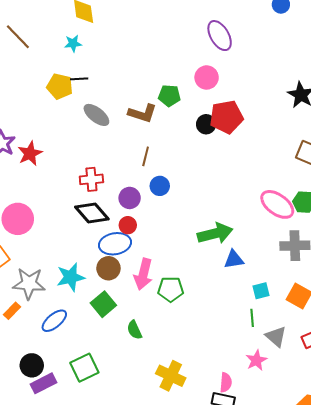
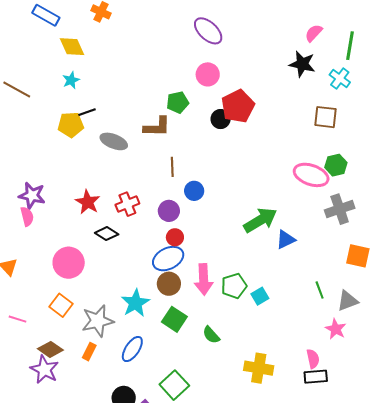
red star: (30, 153) -> (88, 202), moved
black diamond: (92, 213) -> (107, 234), moved, size x0.7
cyan square: (261, 291) -> (260, 296), moved
gray triangle: (276, 337) -> (348, 301), turned -45

